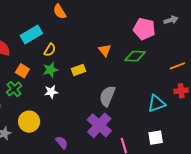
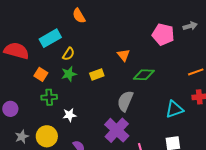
green diamond: (135, 56) -> (144, 75), moved
green cross: (14, 89) -> (49, 97), moved, turned 35
white star: (51, 92) -> (69, 115), moved
yellow circle: (29, 122) -> (47, 136), moved

